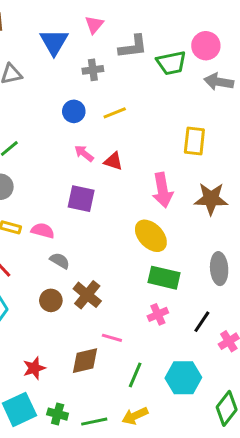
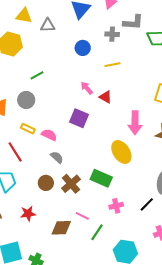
gray cross: (93, 70) -> (112, 34), moved
blue circle: (74, 111) -> (83, 48), moved
green rectangle: (164, 278) -> (101, 178), moved
black line: (202, 322) -> (147, 204), moved
red star: (34, 368) -> (28, 214), moved
green line: (135, 375) -> (97, 232), moved

